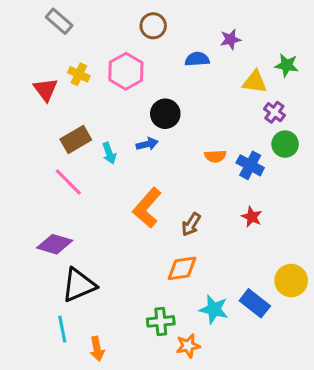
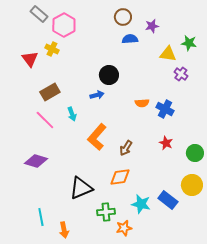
brown circle: (153, 26) -> (123, 17), moved
pink hexagon: (126, 71) -> (64, 25), moved
green circle: (285, 144) -> (195, 153), moved
cyan arrow: (109, 153) -> (72, 114), moved
black triangle: (79, 285) -> (81, 188), moved

